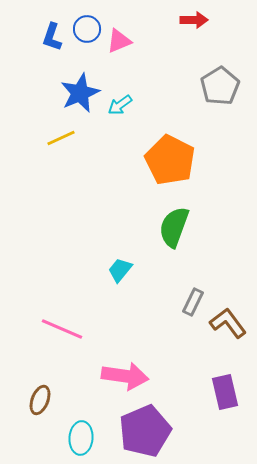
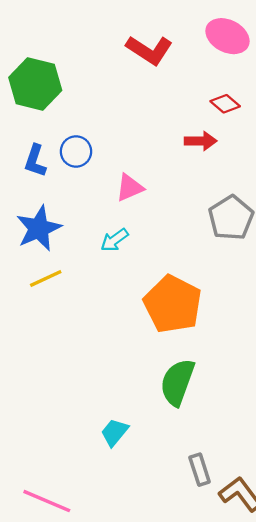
pink triangle: (119, 41) -> (130, 188), moved
blue star: (80, 93) -> (39, 228), moved
gray rectangle: (193, 302) -> (200, 470), turned -44

